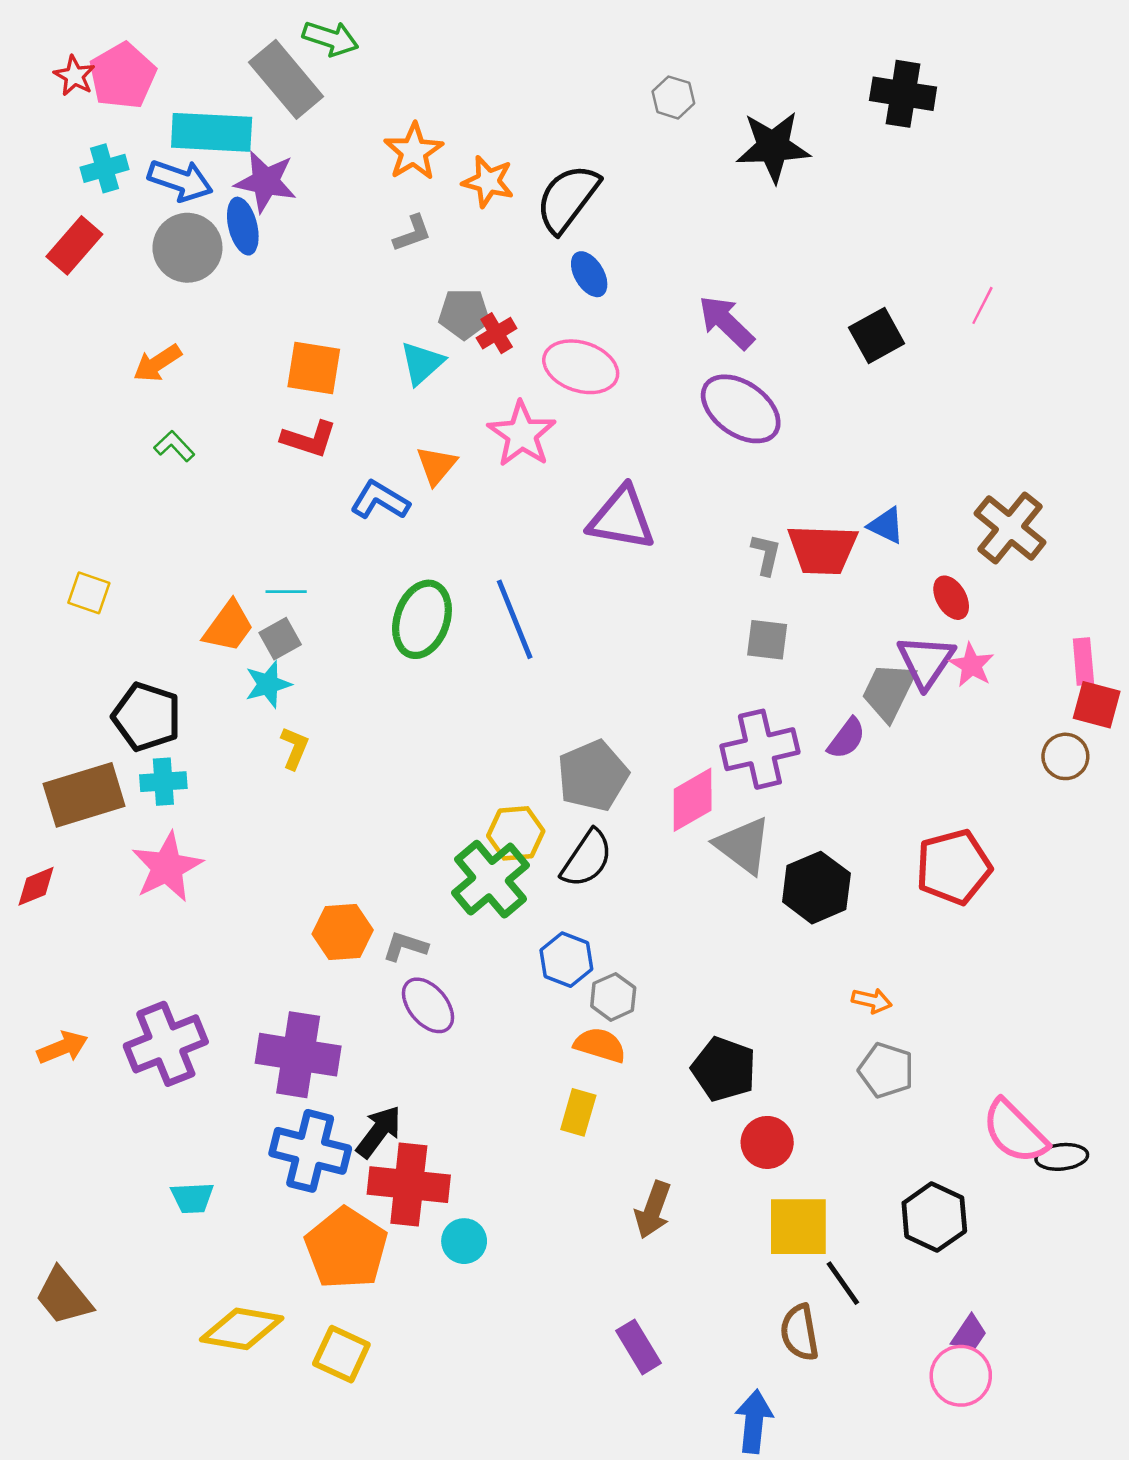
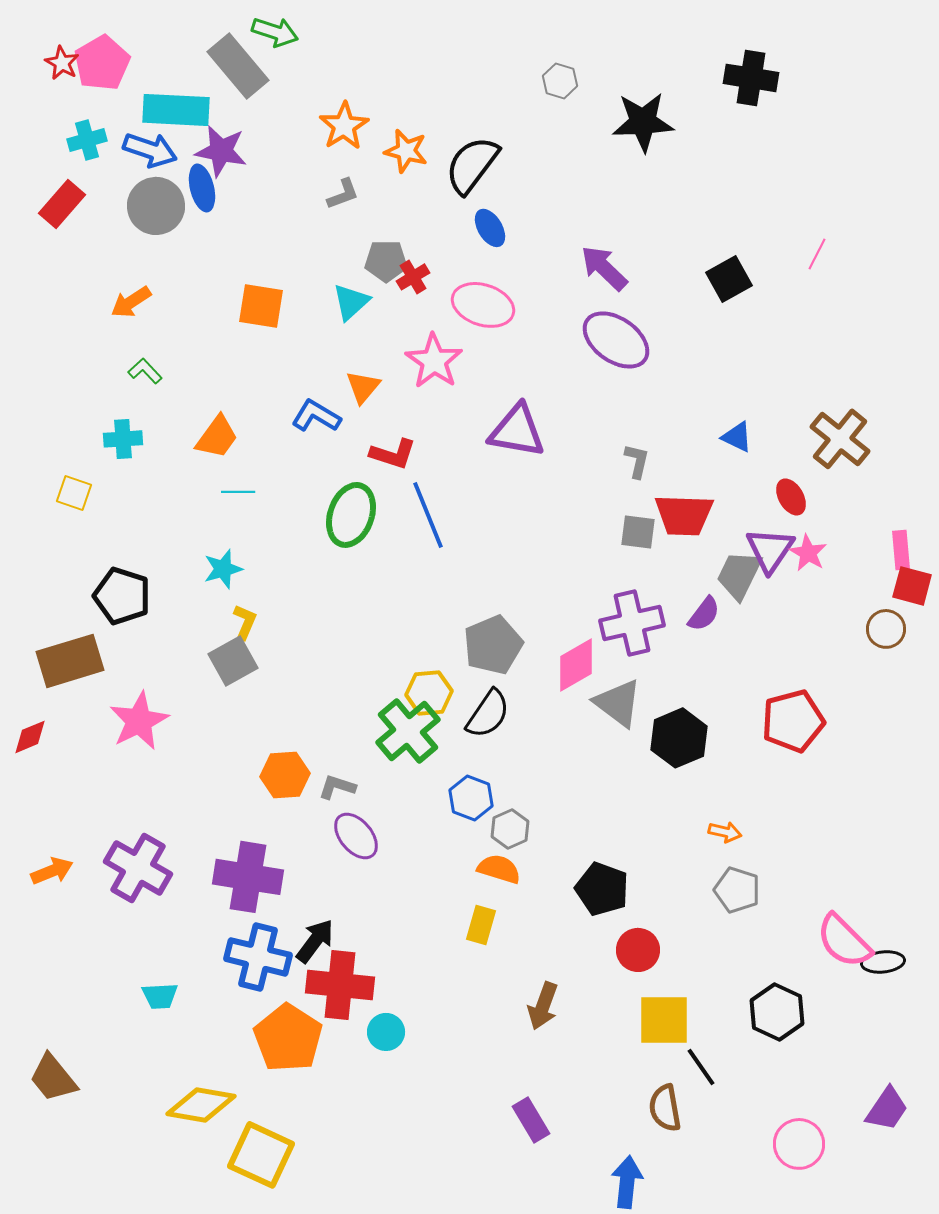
red L-shape: (309, 439) -> (393, 454), moved
red trapezoid: (822, 550) -> (684, 515), moved
orange trapezoid: (228, 627) -> (217, 437), moved
gray square: (280, 639) -> (233, 661), moved, size x1.4
cyan cross: (163, 782) -> (123, 439), moved
purple cross: (166, 1044) -> (138, 868), turned -38
purple trapezoid: (969, 1334) -> (887, 1109), moved, size x1.4
yellow square: (341, 1354) -> (261, 1155), moved, size x1.4

